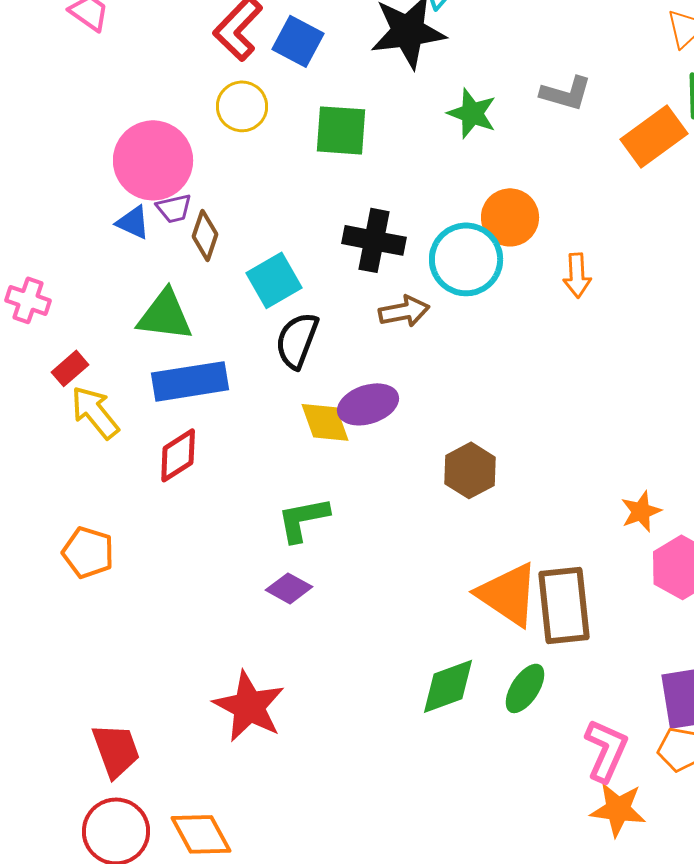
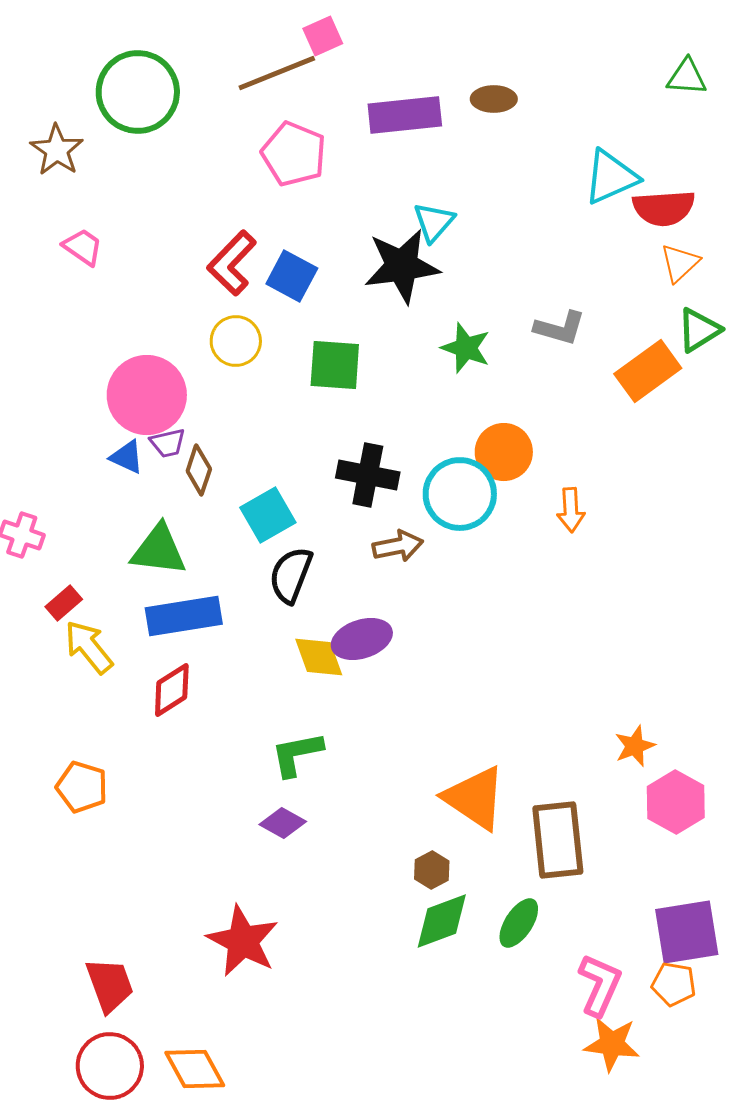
brown hexagon: (470, 470) -> (432, 870), moved, size x0.7
orange triangle: (508, 594) -> (475, 798), moved

